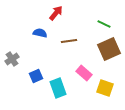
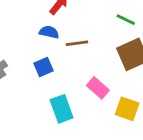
blue semicircle: (40, 33) -> (49, 32), moved
blue square: (36, 76) -> (43, 67), moved

